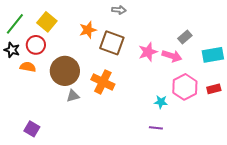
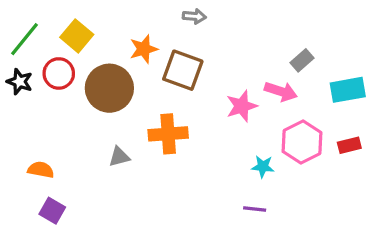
pink star: (148, 52) -> (242, 106), moved
orange semicircle: (28, 67) -> (41, 170), moved
brown circle: (65, 71) -> (109, 88), moved
orange cross: (103, 82) -> (168, 134), turned -30

